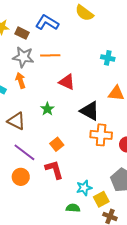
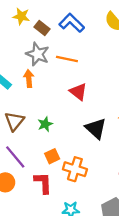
green star: (47, 109) -> (45, 124), moved
brown triangle: (16, 121) -> (14, 121), turned 30
orange cross: (101, 135) -> (75, 169), moved

